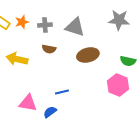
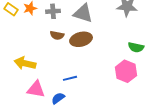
brown ellipse: (88, 55) -> (81, 39), moved
yellow arrow: (17, 59) -> (25, 63), moved

